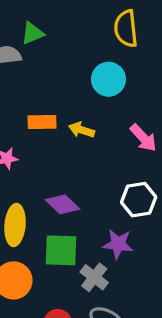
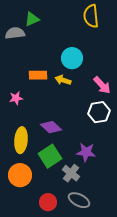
cyan circle: (108, 79) -> (72, 58), moved
white hexagon: (139, 200) -> (99, 112), moved
green square: (61, 250) -> (50, 156), turned -35

